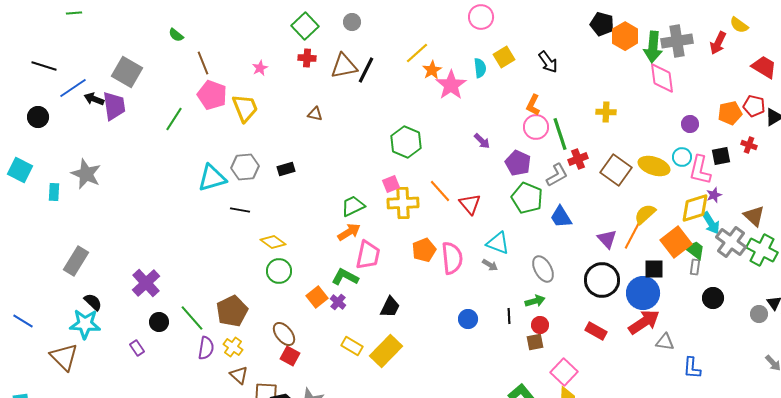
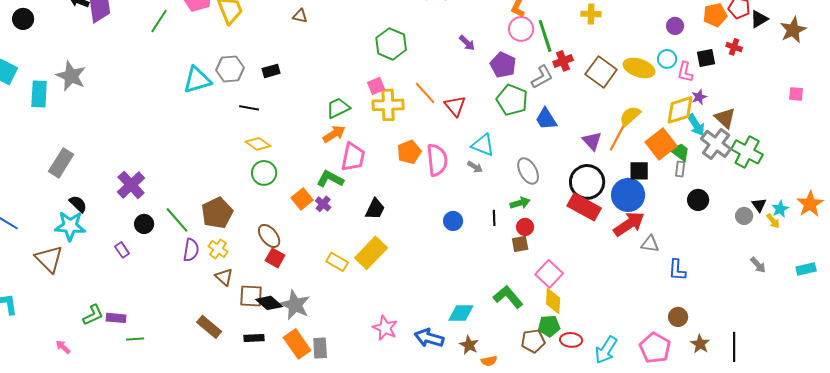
pink L-shape: (700, 170) -> (685, 72), size x0.7
cyan rectangle: (54, 192) -> (39, 94), size x1.5
black line: (240, 210) -> (249, 108), moved
brown triangle: (754, 216) -> (725, 118), moved
red rectangle: (596, 331) -> (584, 207), moved, size x1.5
yellow rectangle: (352, 346) -> (337, 262), moved

